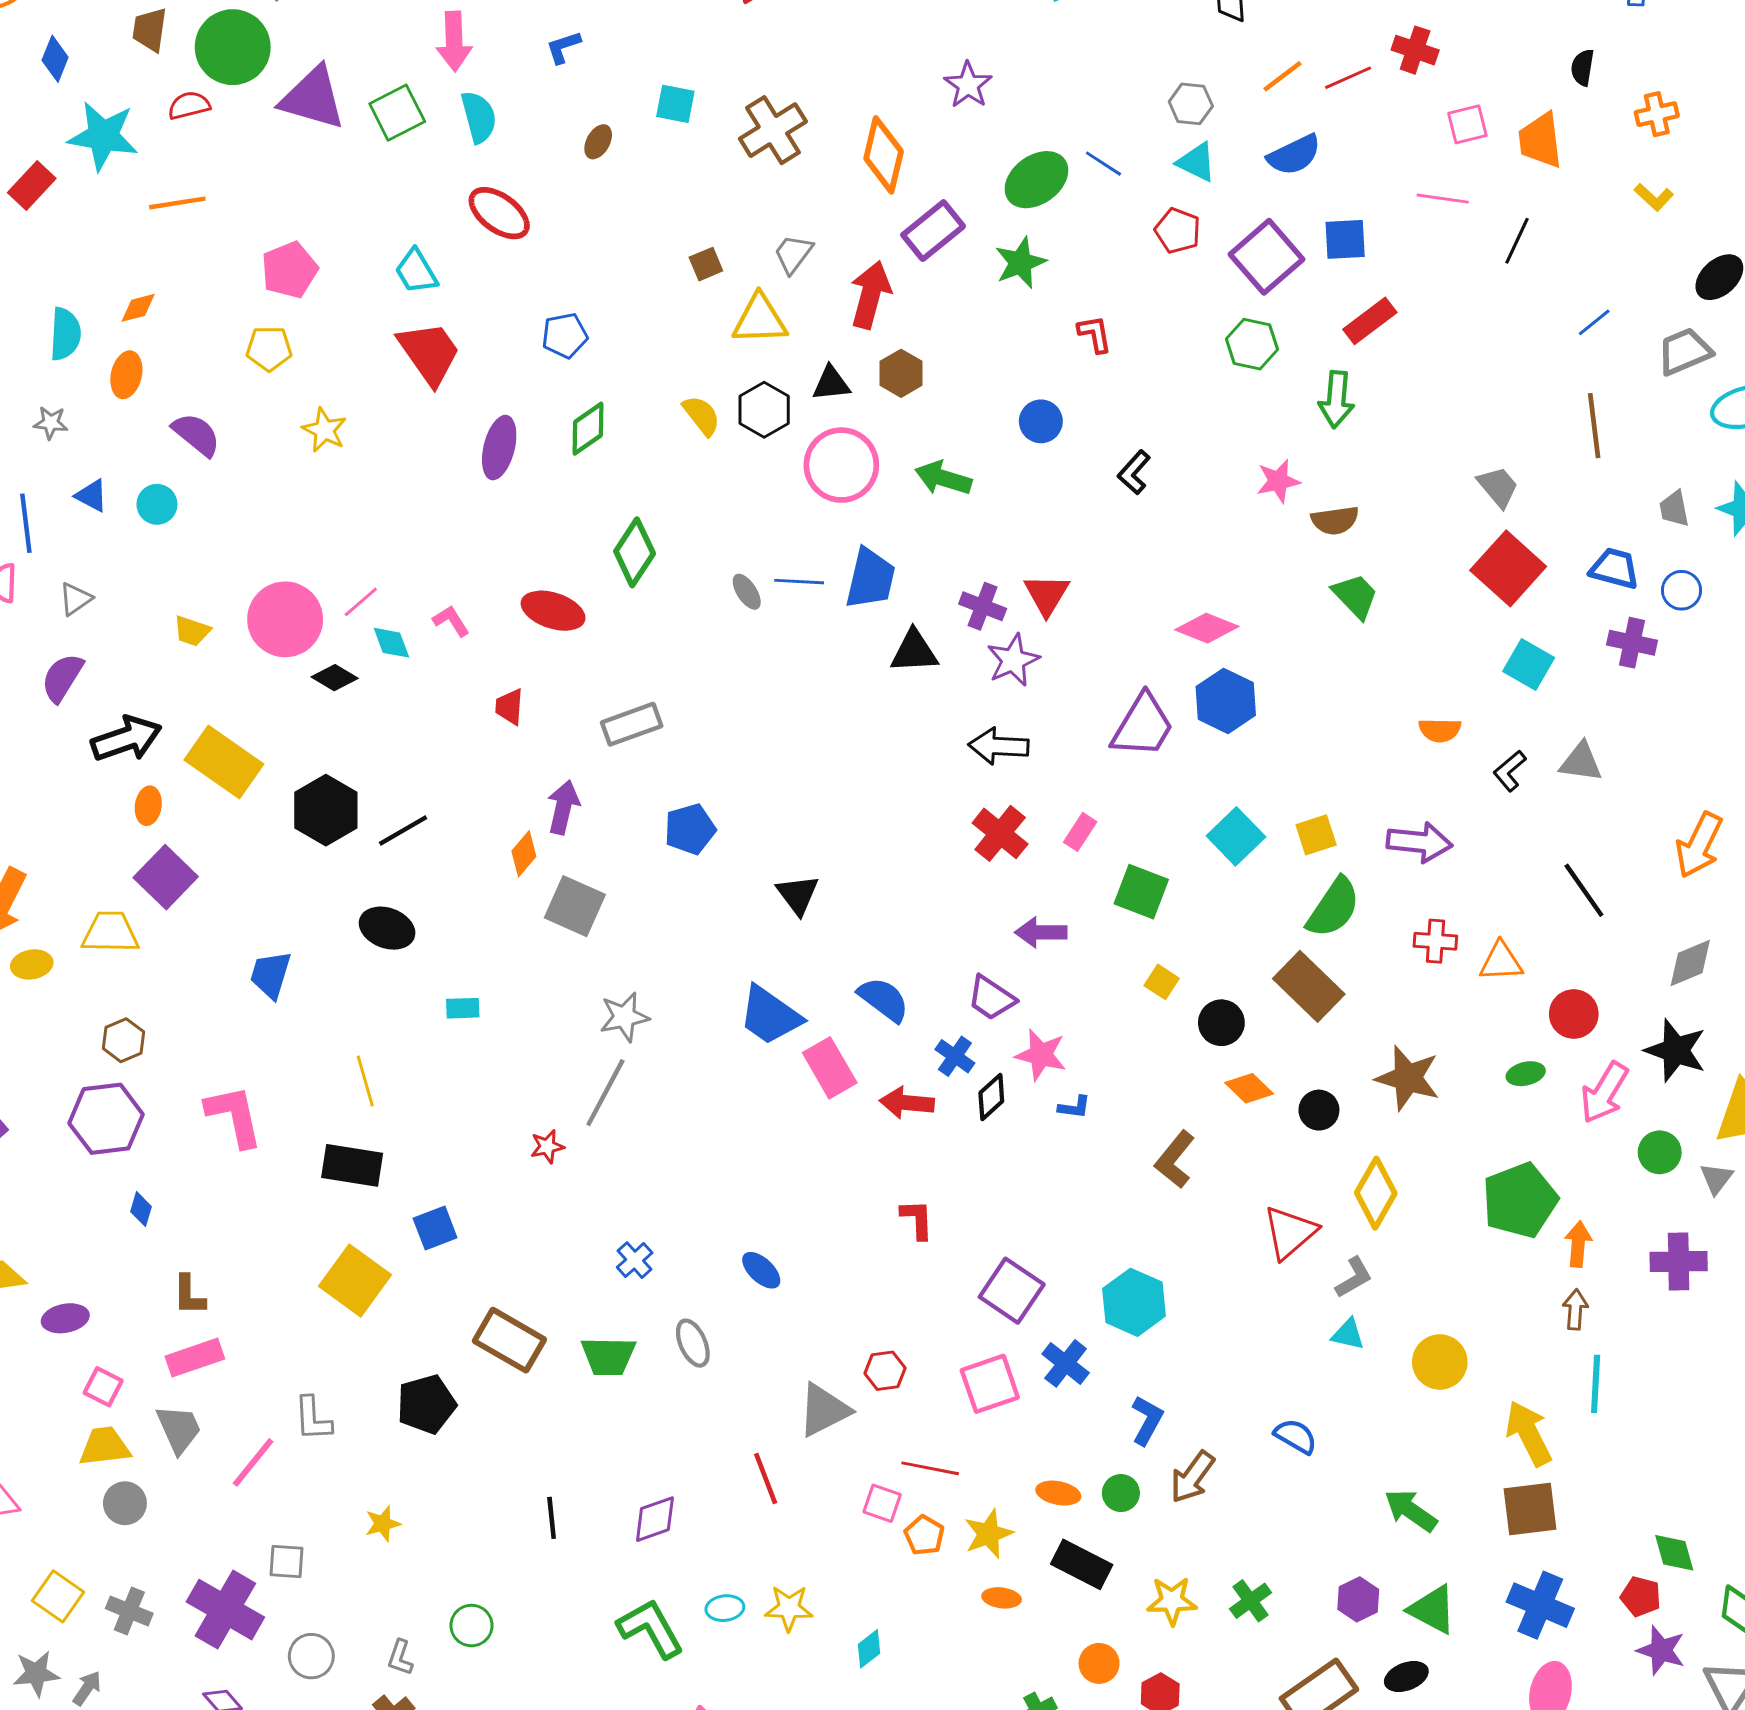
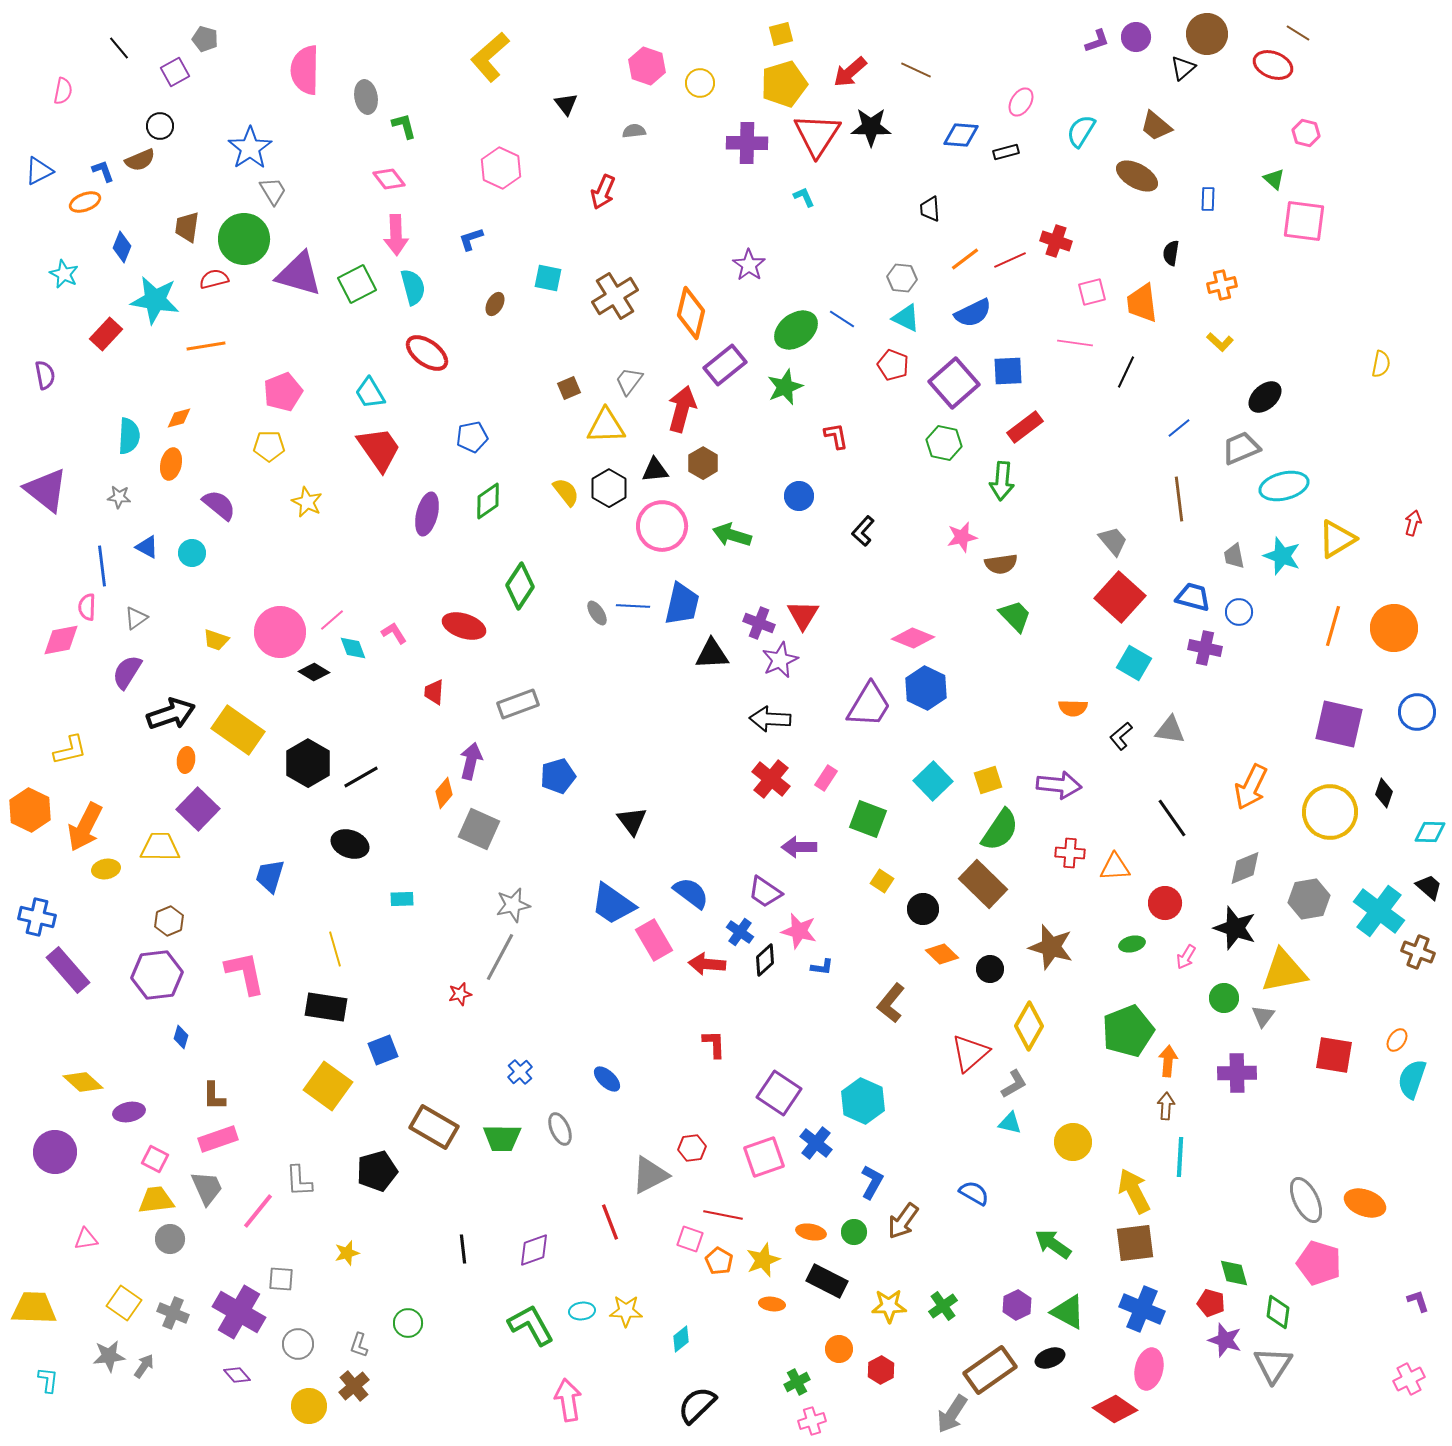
pink arrow: (1604, 1093) -> (1186, 957), size x0.6

